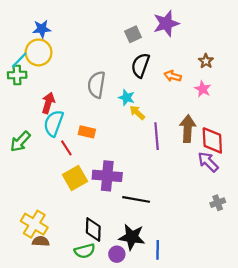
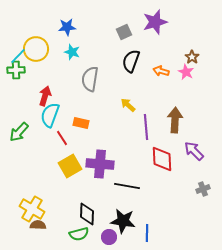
blue star: (42, 29) -> (67, 27), moved
pink star: (203, 89) -> (186, 72), moved
cyan star: (127, 98) -> (72, 52), moved
red diamond: (212, 140) -> (162, 159), moved

